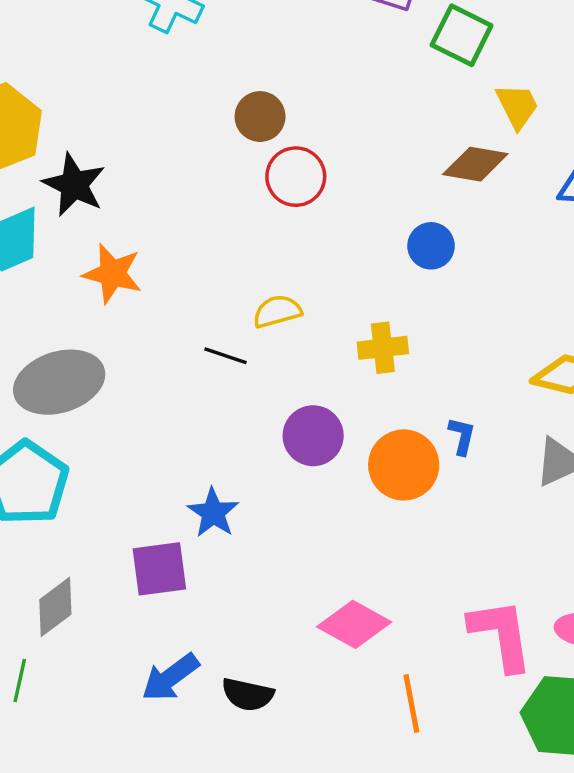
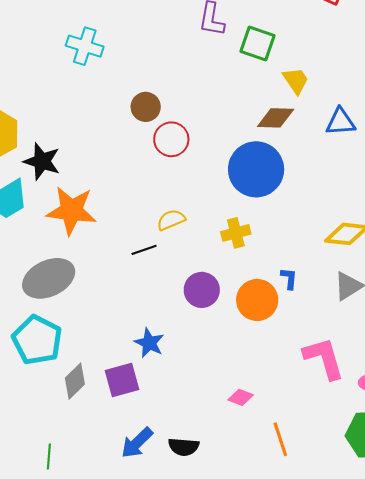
blue circle: (431, 246) -> (256, 169), size x2.0
orange star: (113, 274) -> (71, 211), size x1.4
black line: (225, 356) -> (144, 250), turned -30
gray diamond: (55, 607) -> (75, 381), moved
pink diamond: (354, 624) -> (241, 397), size x0.6
pink L-shape: (501, 635) -> (324, 358), moved

